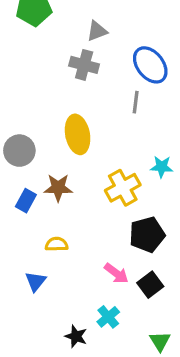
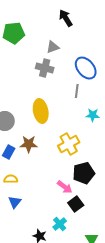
cyan star: (162, 167) -> (93, 115), moved
yellow semicircle: (57, 244) -> (11, 179), moved
pink arrow: (116, 273) -> (65, 187), moved
black square: (150, 285) -> (76, 204), moved

